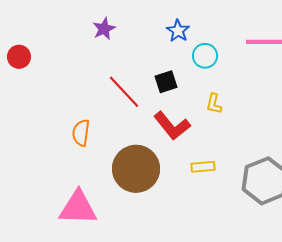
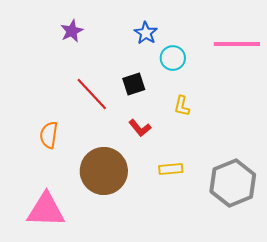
red L-shape: (172, 126) -> (140, 128), size x0.6

